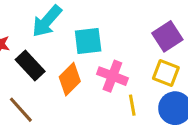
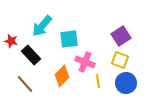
orange diamond: (70, 79) -> (62, 76), moved

